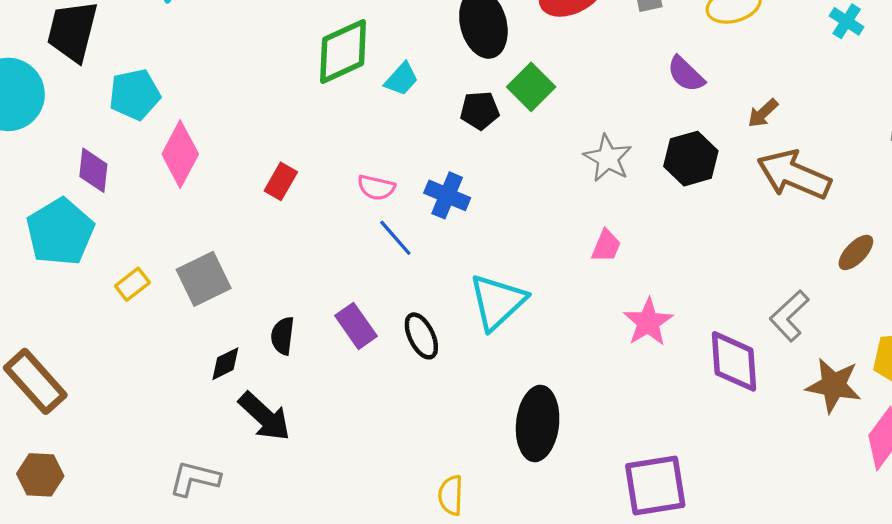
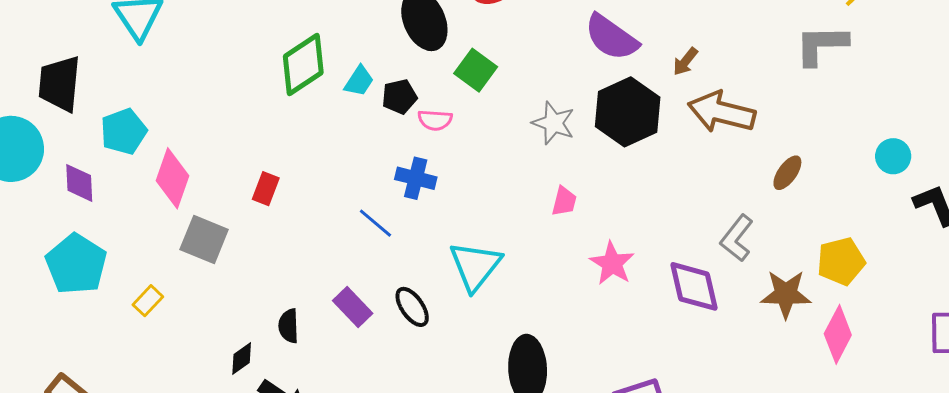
purple semicircle: (686, 74) -> (611, 37), size x1.5
black pentagon: (480, 110) -> (399, 97), moved
black hexagon: (691, 159) -> (628, 112), size x1.4
purple diamond: (93, 170) -> (79, 183), moved
pink semicircle: (376, 187) -> (435, 120), moved
gray square: (204, 279) -> (204, 240), moved, turned -33

